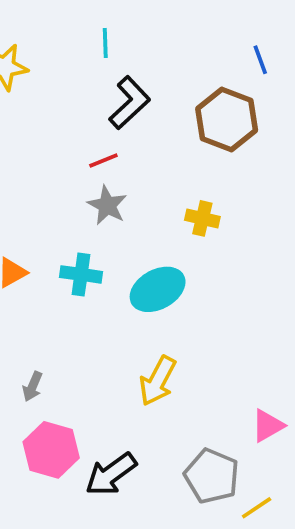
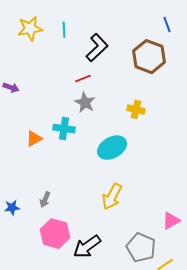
cyan line: (105, 43) -> (64, 30), moved
cyan cross: (81, 274) -> (64, 129), moved

